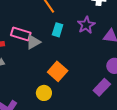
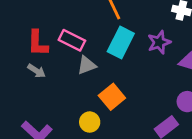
cyan rectangle: (58, 30) -> (121, 43), size x1.6
gray triangle: (33, 42) -> (87, 65), moved

